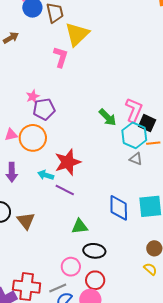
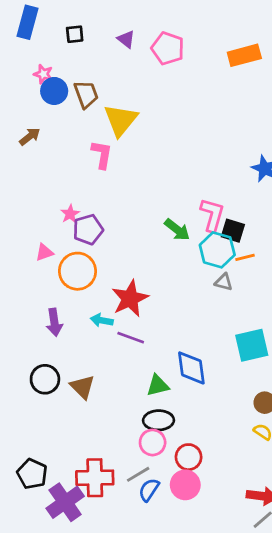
pink triangle: (11, 135) -> (44, 252), moved
blue diamond: (119, 208) -> (191, 368), moved
black ellipse: (94, 251) -> (158, 420), moved

